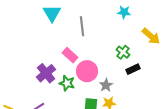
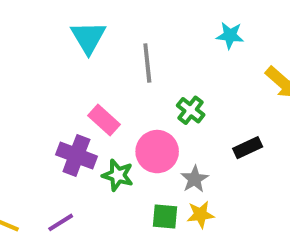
green cross: (123, 52) -> (191, 110), moved
pink rectangle: (70, 55) -> (104, 120), moved
purple cross: (46, 73) -> (76, 155), turned -30

